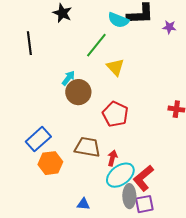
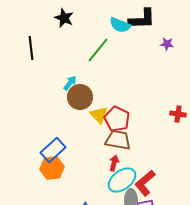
purple star: (169, 27) -> (167, 44), moved
yellow triangle: (115, 67) -> (99, 115), moved
blue rectangle: (38, 139) -> (53, 150), moved
brown trapezoid: (87, 147) -> (118, 140), moved

